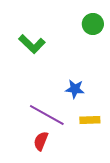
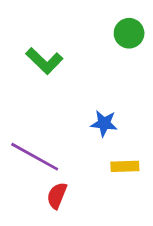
purple line: (47, 115) -> (35, 157), moved

